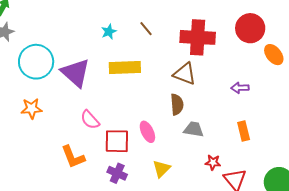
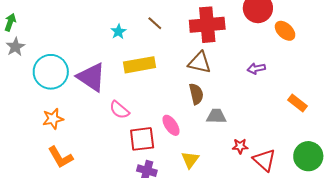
pink semicircle: (90, 120) -> (119, 110), moved
orange rectangle: (244, 131) -> (298, 103), moved, turned -30
orange L-shape: (73, 157) -> (60, 157), moved

